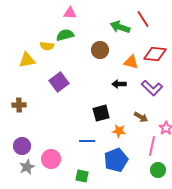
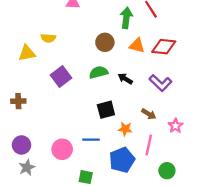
green arrow: (120, 27) -> (126, 18), turned 78
green semicircle: (65, 35) -> (98, 72), moved
orange triangle: (131, 62) -> (137, 46), moved
black arrow: (119, 84) -> (125, 79), turned 32
pink line: (152, 146) -> (149, 145), moved
pink circle: (51, 159) -> (62, 149), moved

